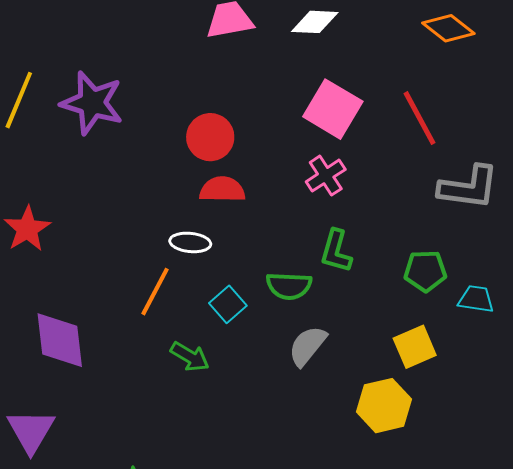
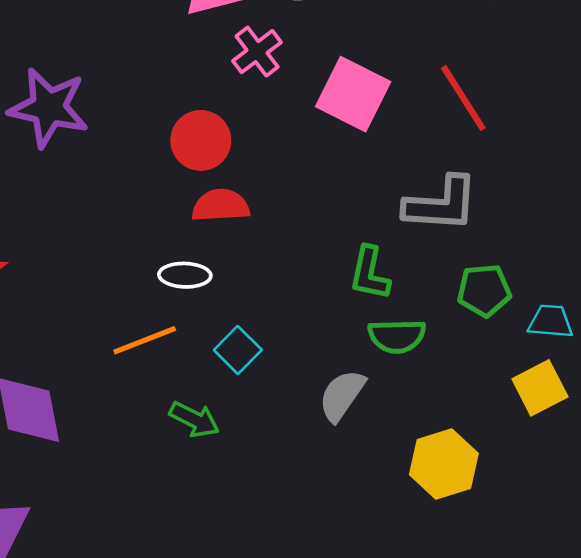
pink cross: (326, 176) -> (257, 52), moved
gray L-shape: (469, 187) -> (441, 204), moved
green semicircle: (289, 286) -> (397, 336), moved
orange line: (155, 292) -> (145, 340), turned 45
yellow square: (415, 347) -> (540, 388), moved

